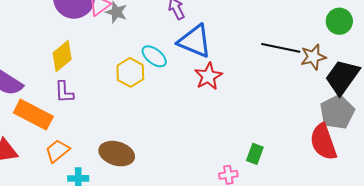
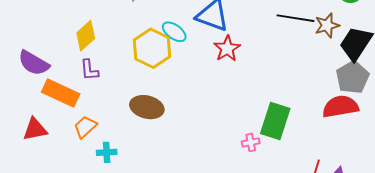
yellow hexagon: (130, 72) -> (152, 48), size x1.4
red semicircle: (323, 142) -> (340, 107), turned 102
brown ellipse: (117, 154) -> (147, 107), moved
green rectangle: (255, 154) -> (275, 121), size x1.8

